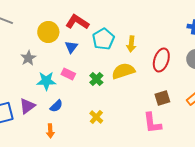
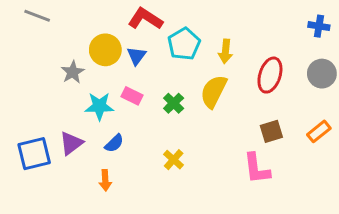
yellow circle: (48, 32) -> (105, 50), moved
yellow semicircle: (123, 71) -> (214, 91), turned -45

